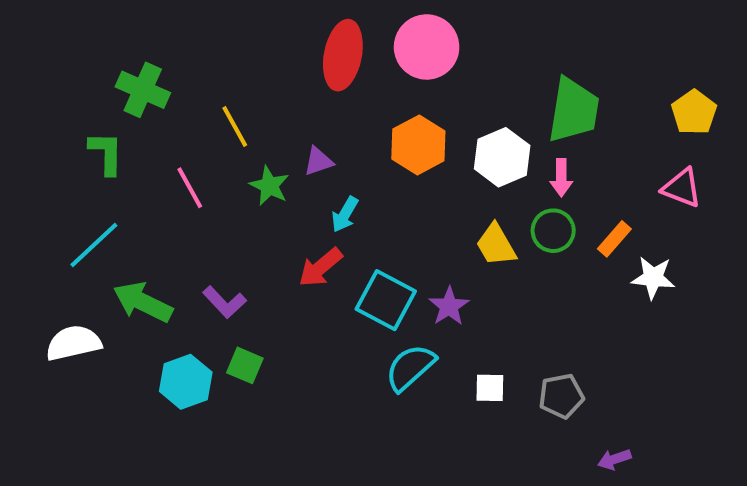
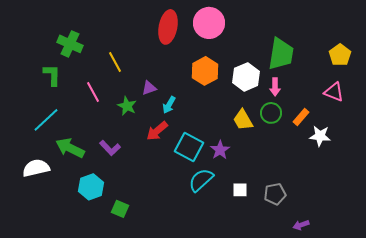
purple triangle: (318, 161) -> (149, 88), moved
green star: (269, 186) -> (127, 106), moved
green square: (245, 365) -> (120, 209), moved

